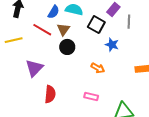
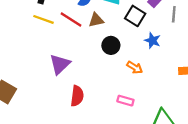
brown triangle: (63, 29) -> (96, 20), turned 40
yellow line: (14, 40) -> (43, 19), moved, turned 30
black circle: (67, 47) -> (111, 45), moved

